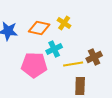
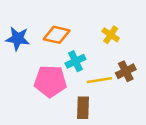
yellow cross: (64, 23) -> (111, 35), moved
brown rectangle: (80, 86) -> (83, 108), moved

